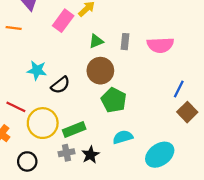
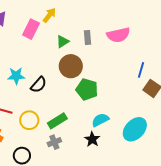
yellow circle: (43, 123) -> (29, 120), size x0.7
black star: (90, 155) -> (92, 139), moved

